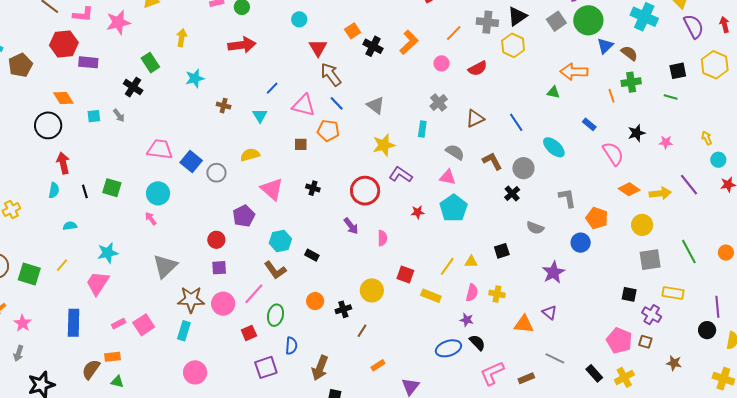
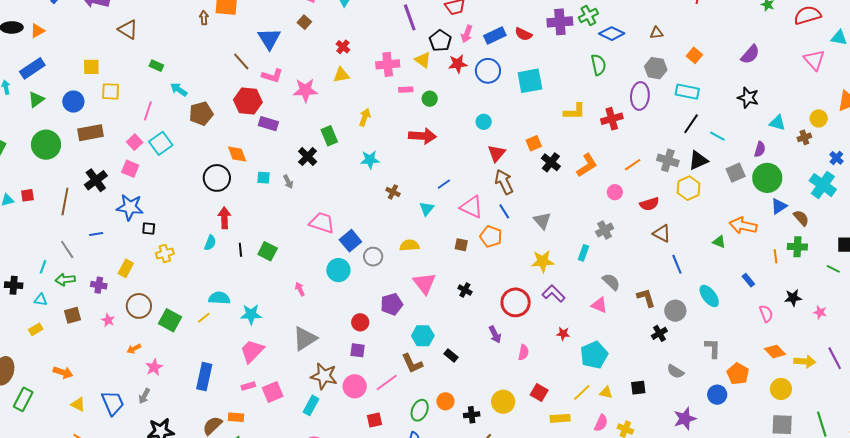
brown triangle: (475, 119) -> (662, 233), moved, turned 42
pink semicircle: (613, 154) -> (766, 314), size x0.7
cyan circle: (158, 193) -> (338, 270), moved
cyan pentagon: (454, 208) -> (594, 355), moved
cyan semicircle: (70, 226) -> (219, 298), moved, size x1.5
pink trapezoid: (98, 283) -> (252, 351), moved
yellow rectangle: (431, 296) -> (560, 418), turned -36
green ellipse: (275, 315) -> (420, 410), moved

